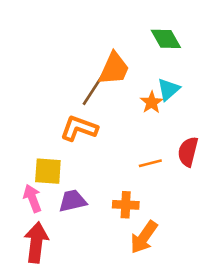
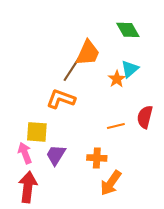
purple trapezoid: (73, 201) -> (56, 155), turned -45

